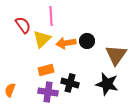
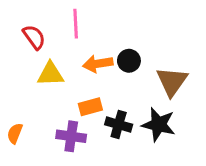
yellow triangle: (42, 39) -> (50, 74), moved, turned 42
orange rectangle: (46, 70) -> (90, 107), moved
black cross: (70, 83) -> (119, 124), moved

